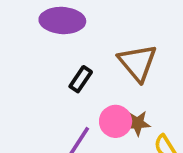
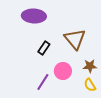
brown star: (138, 123) -> (90, 66), moved

